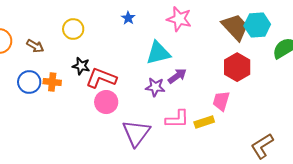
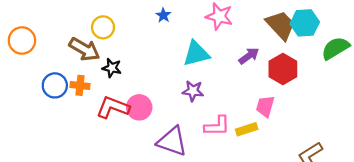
brown arrow: (35, 46) -> (84, 49), moved, size x1.6
purple arrow: (177, 76) -> (249, 56), moved
red L-shape: (101, 78) -> (113, 107), moved
purple triangle: (136, 133) -> (172, 141), turned -48

